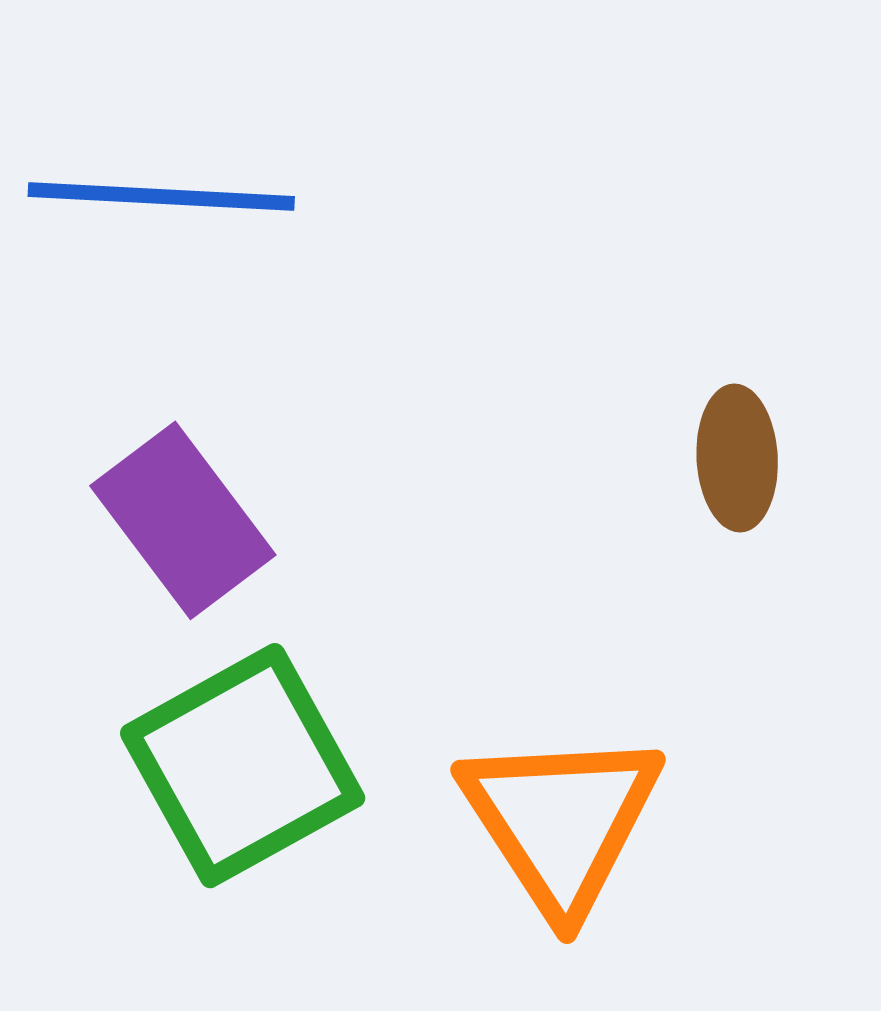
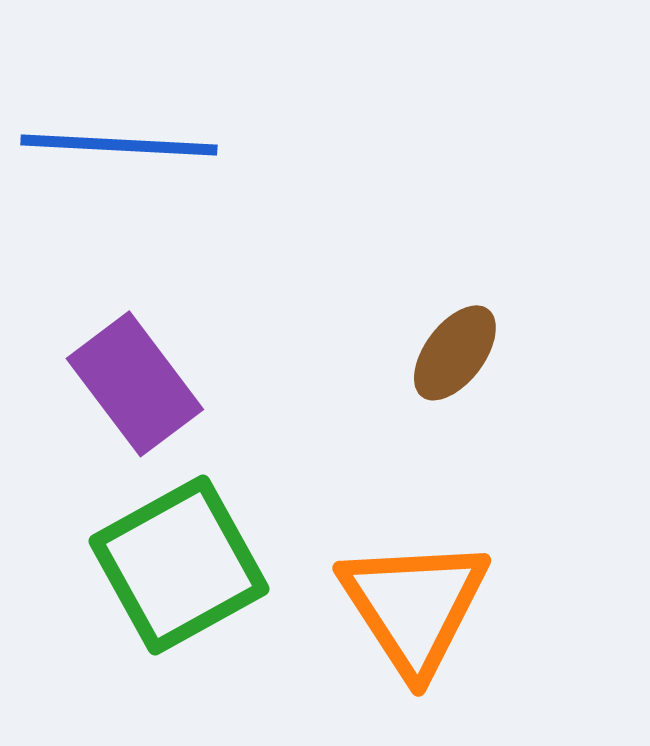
brown ellipse: (737, 458) -> (455, 353), moved, turned 40

